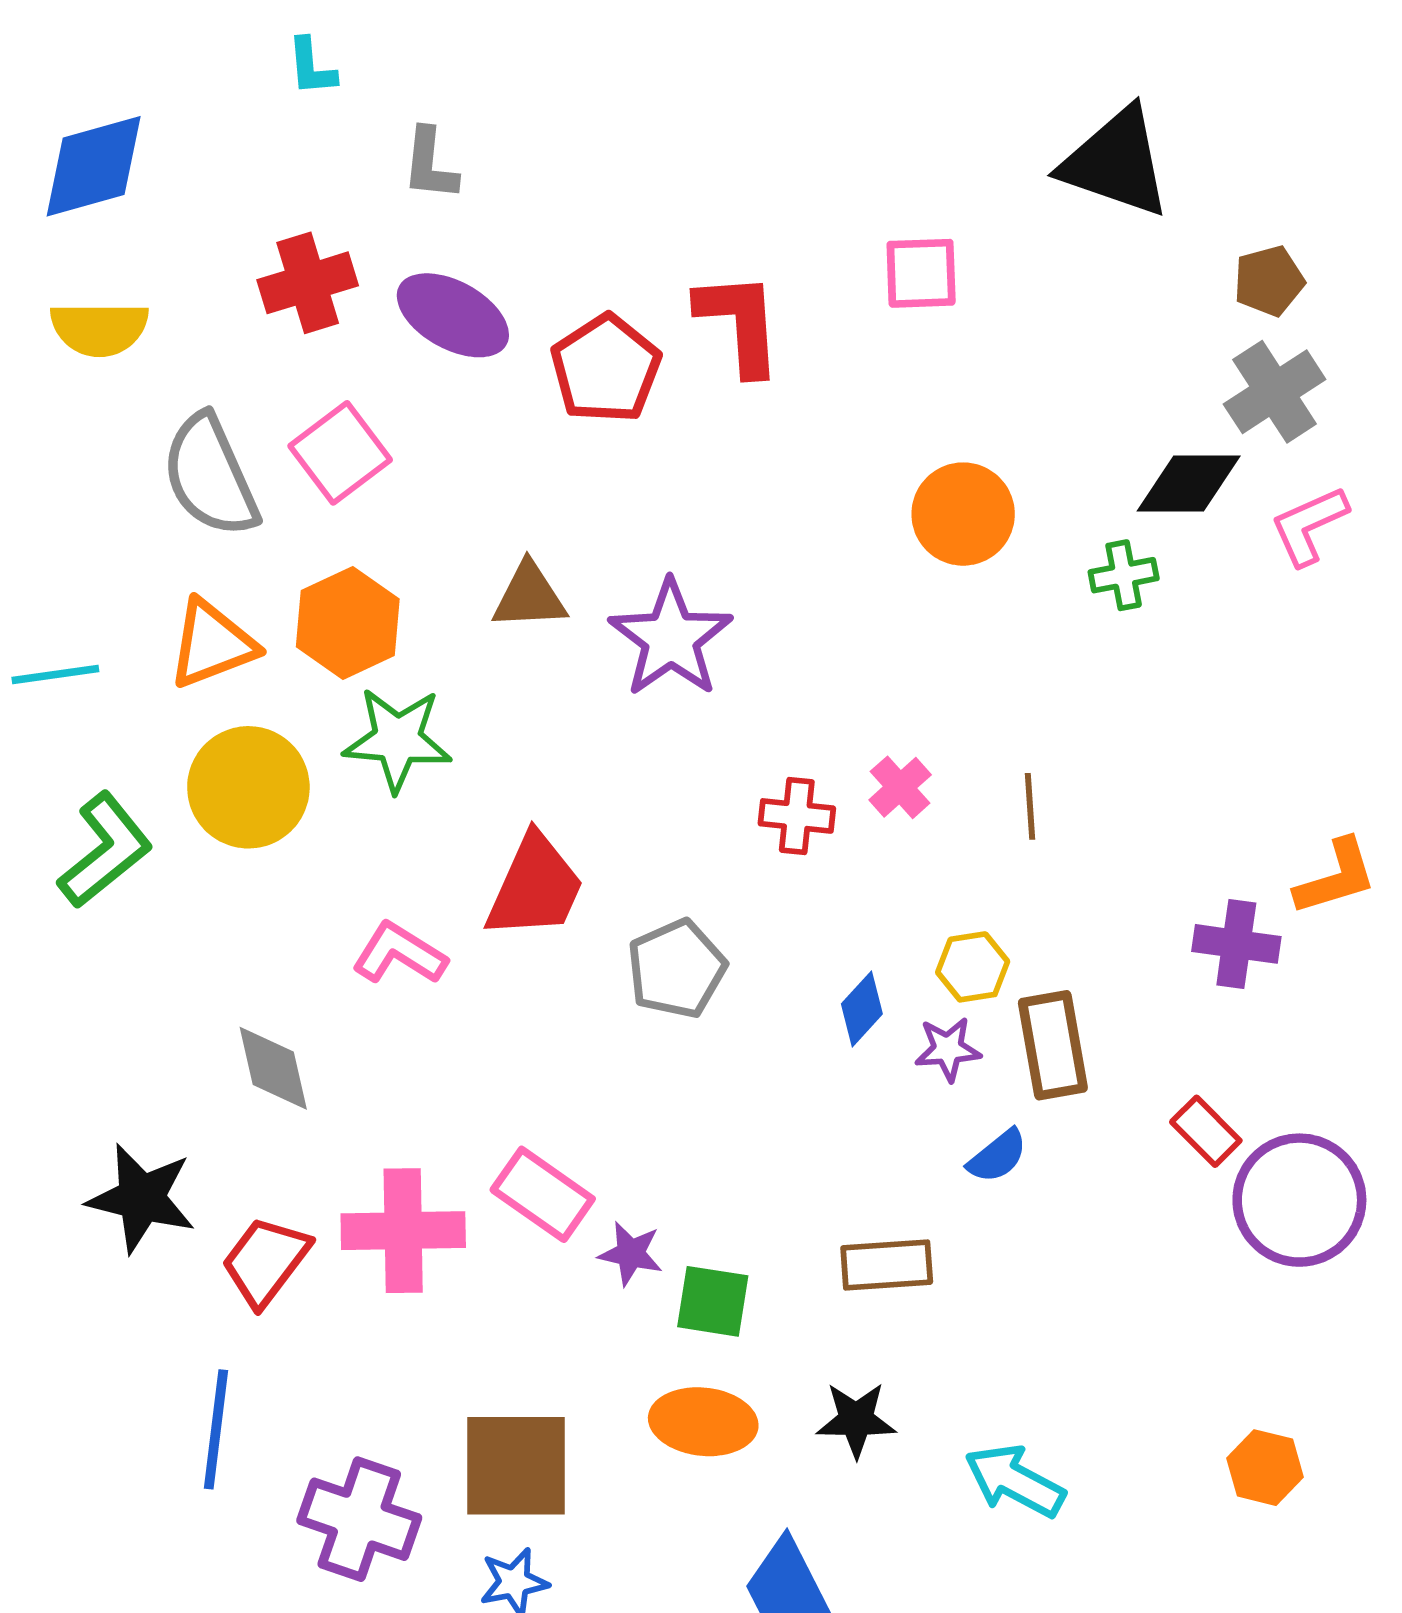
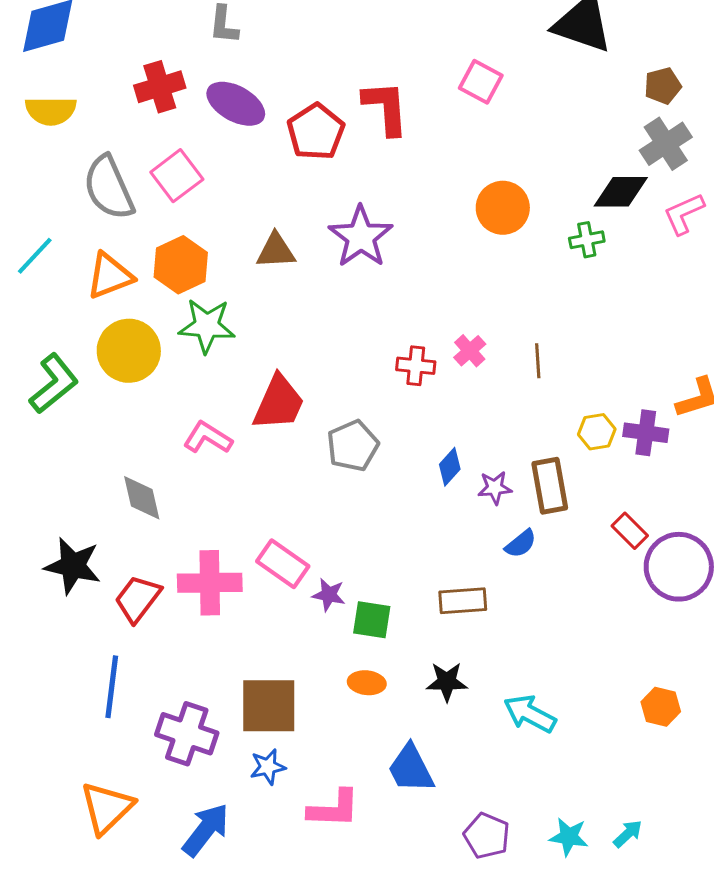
pink square: (921, 273) -> (481, 82), turned 30
purple star: (671, 638) -> (361, 237), moved
cyan line: (55, 675) -> (35, 256), moved, turned -39
yellow hexagon: (973, 967) -> (597, 432), moved
orange ellipse: (703, 1422) -> (367, 683), size x0.7

